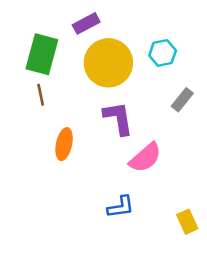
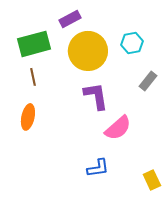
green rectangle: (42, 54) -> (34, 44), turned 60
orange ellipse: (64, 144) -> (28, 117), moved

